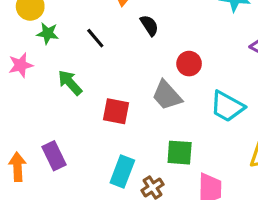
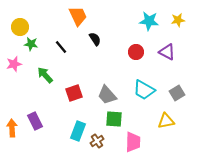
red circle: (189, 64) -> (136, 52), moved
gray trapezoid: (167, 95) -> (107, 95), moved
red square: (116, 111) -> (74, 93), turned -30

